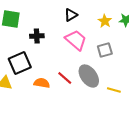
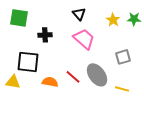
black triangle: (71, 15) -> (79, 14), turned -40
gray square: (105, 50) -> (123, 57), moved
black square: (20, 63) -> (28, 62), turned 30

